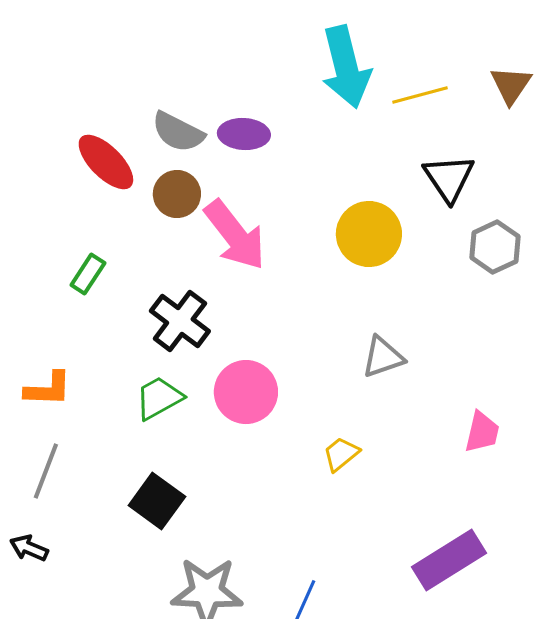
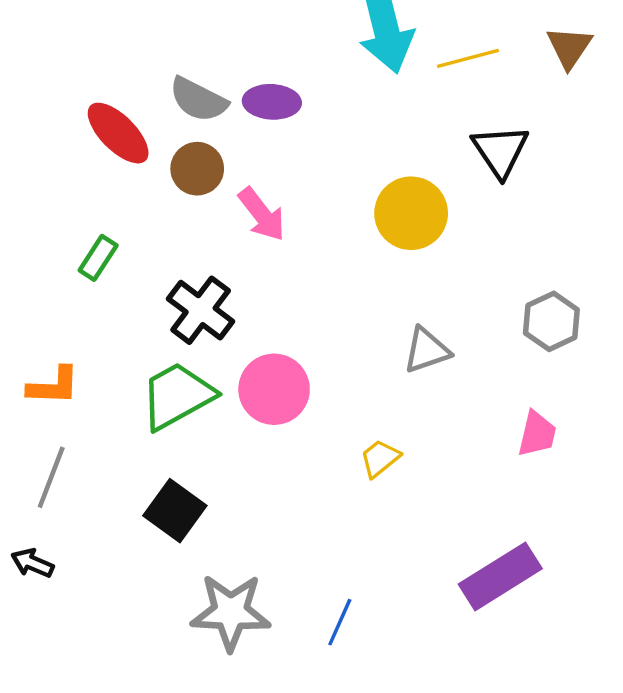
pink arrow: (235, 235) -> (262, 214), size x0.7
gray hexagon: (495, 247) -> (551, 321), moved
green trapezoid: (159, 398) -> (177, 396), size x1.4

